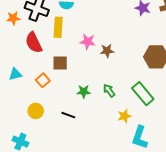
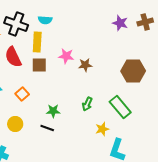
brown square: (60, 63) -> (39, 65), moved
green arrow: (109, 91) -> (87, 104), turned -120
green star: (84, 92) -> (53, 111), moved

